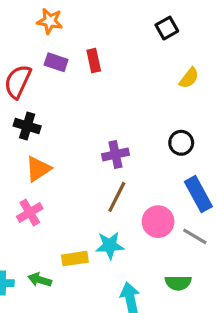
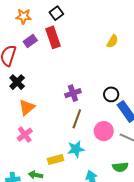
black square: (167, 28) -> (56, 13), moved
red rectangle: (94, 61) -> (53, 37), size x1.5
purple rectangle: (56, 62) -> (30, 41), turned -48
black cross: (27, 126) -> (17, 82), turned 35
black circle: (181, 143) -> (111, 94), moved

